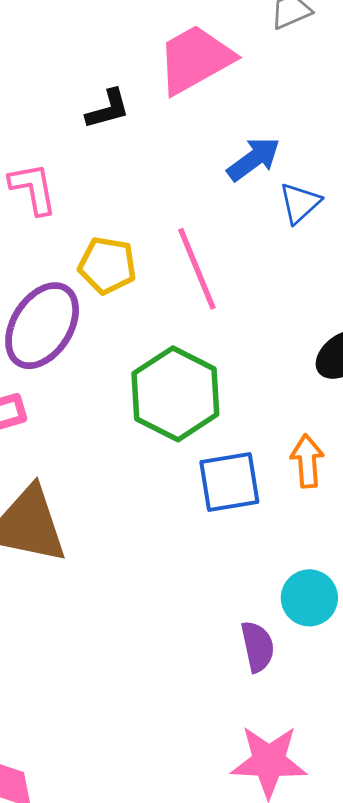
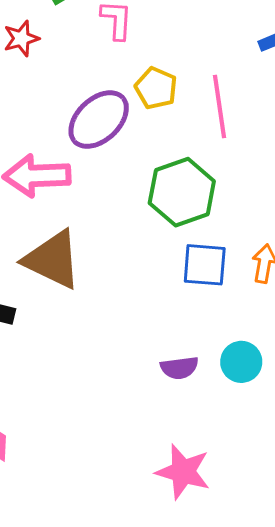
purple semicircle: (258, 647) -> (179, 368), moved, turned 81

